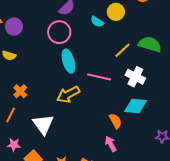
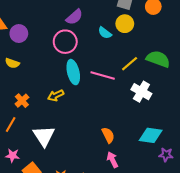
pink line: (99, 77) -> (103, 76), moved
yellow arrow: (68, 94) -> (56, 95), moved, size x0.7
cyan diamond: (136, 106) -> (151, 135), moved
orange semicircle: (115, 121) -> (108, 135), moved

